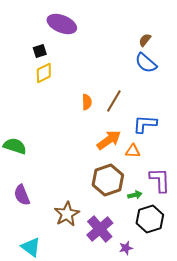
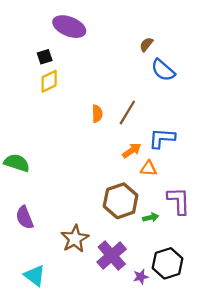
brown semicircle: (145, 40) -> (146, 44), moved
orange arrow: (109, 140) -> (132, 151), moved, size x0.7
black hexagon: (150, 219) -> (168, 263), moved

